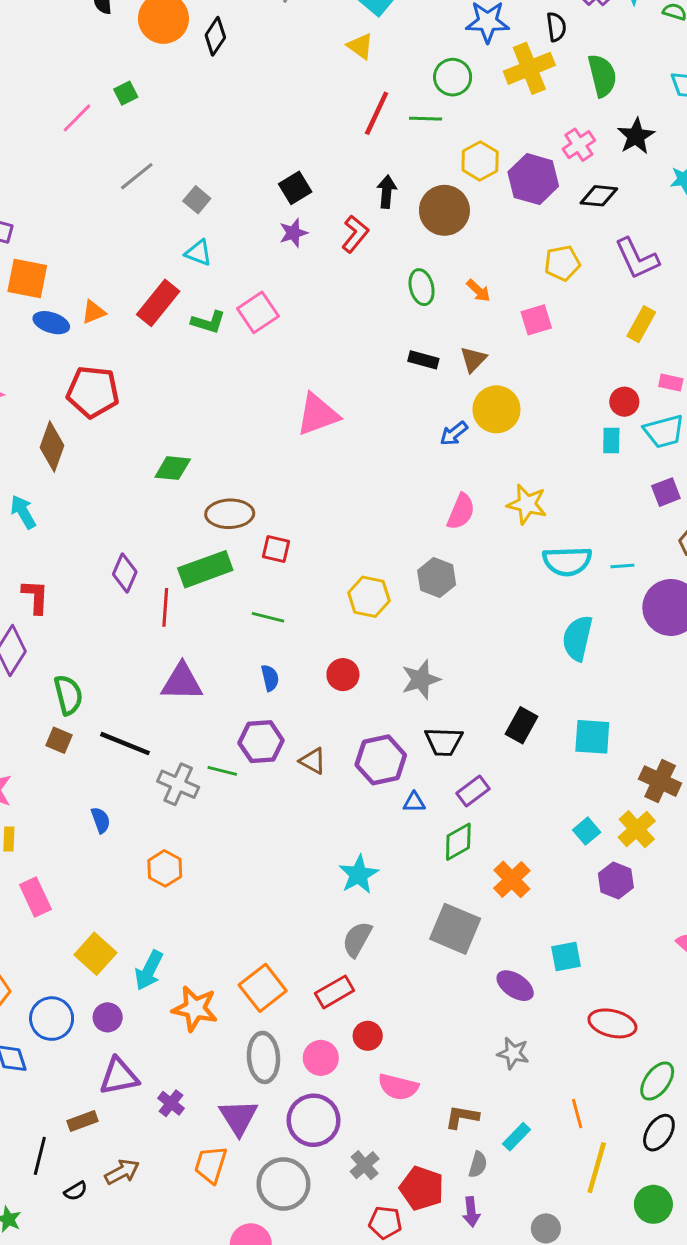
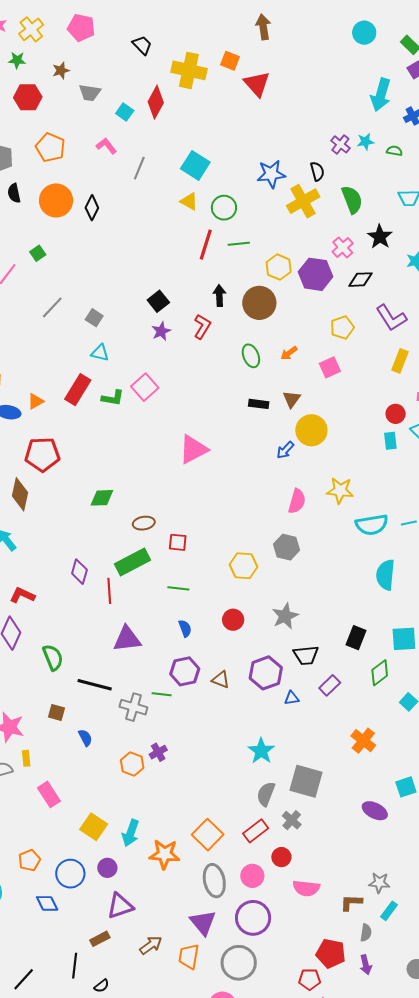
green circle: (453, 77) -> (224, 208), moved
orange arrow: (478, 291) -> (289, 353), turned 108
brown ellipse: (230, 514) -> (144, 523), size x0.7
red L-shape: (35, 597) -> (22, 595), turned -60
brown square: (59, 740) -> (56, 712), moved
green diamond: (458, 842) -> (380, 673), moved
gray square: (455, 929) -> (306, 781), moved
gray star: (513, 1053) -> (379, 883), moved
purple cross: (171, 1103) -> (158, 752), moved, turned 30
gray cross: (365, 1165) -> (292, 820), moved
brown arrow: (122, 1172) -> (151, 945), moved

